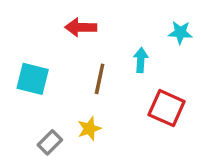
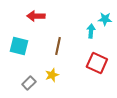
red arrow: (81, 27) -> (36, 16), moved
cyan arrow: (141, 60) -> (91, 31), moved

